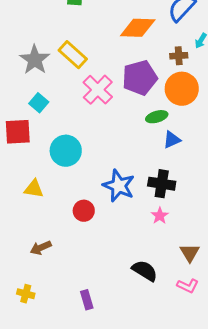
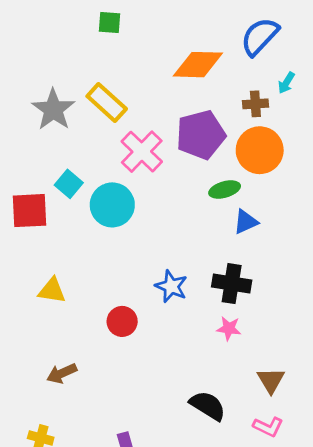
cyan square: (39, 103) -> (69, 184), moved
cyan circle: (66, 151) -> (112, 205), moved
blue star: (119, 186) -> (171, 286), size x0.7
pink star: (160, 216) -> (229, 328), turned -30

